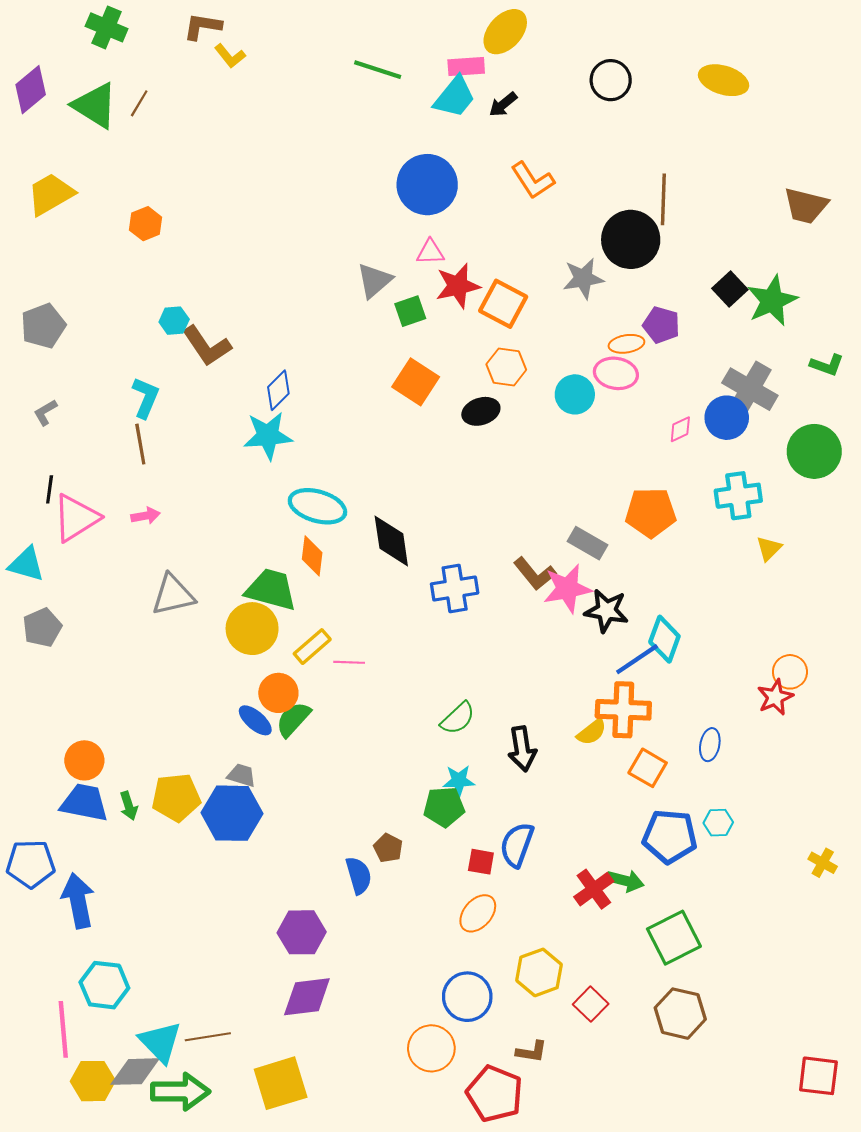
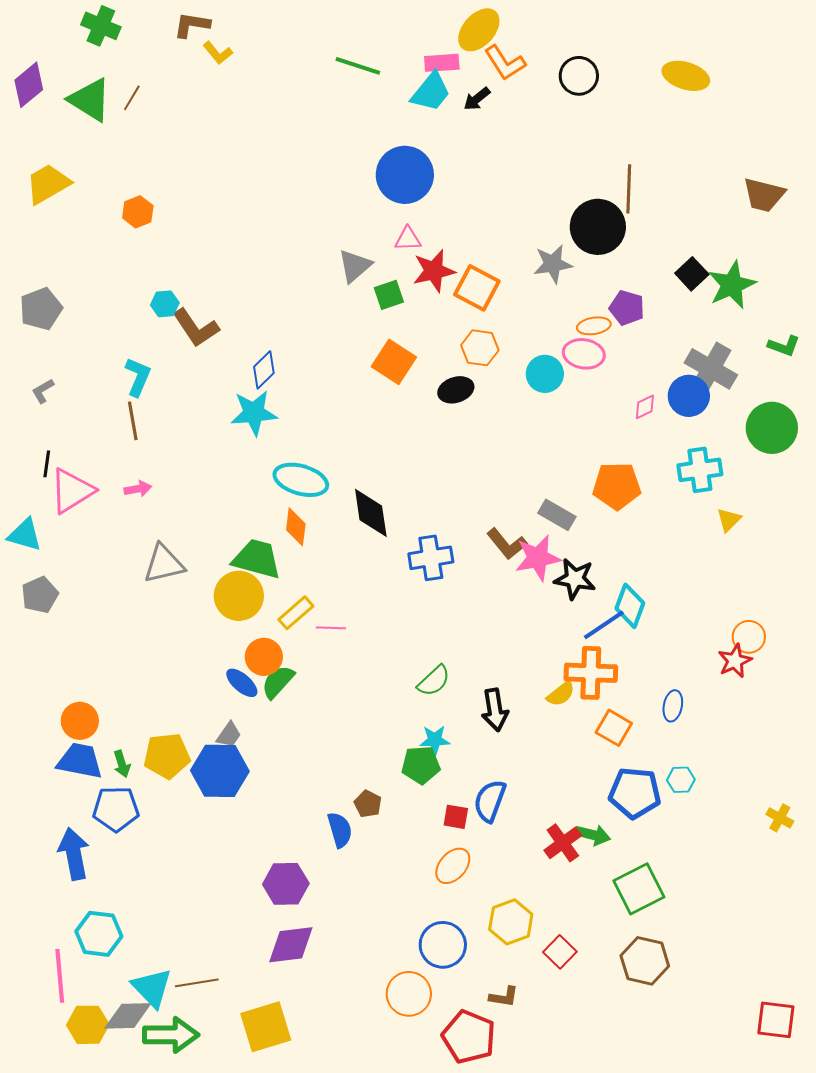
orange L-shape: (533, 180) -> (505, 63), moved
gray trapezoid: (242, 775) -> (229, 735), turned 108
blue pentagon: (31, 864) -> (116, 809), moved

